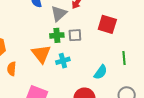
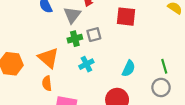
orange triangle: (41, 54) -> (48, 58), moved
green line: (124, 58) -> (164, 66), moved
orange semicircle: (12, 69) -> (47, 83), moved

